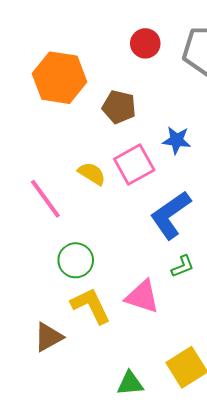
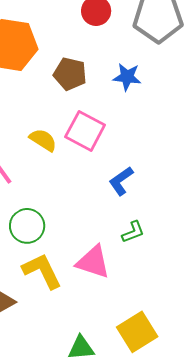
blue star: (177, 140) -> (127, 77), moved
pink square: (134, 164) -> (85, 131), turned -33
blue L-shape: (171, 215) -> (121, 181), size x0.6

